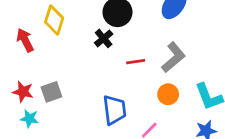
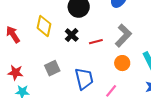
yellow diamond: (54, 20) -> (44, 26), moved
black cross: (104, 38) -> (72, 35), moved
gray square: (51, 92) -> (52, 68), moved

